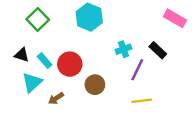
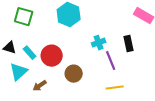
green square: (38, 19) -> (24, 17), turned -30
black rectangle: (158, 50) -> (129, 44), turned 35
purple line: (137, 70) -> (111, 61), turned -48

